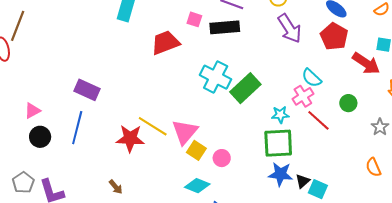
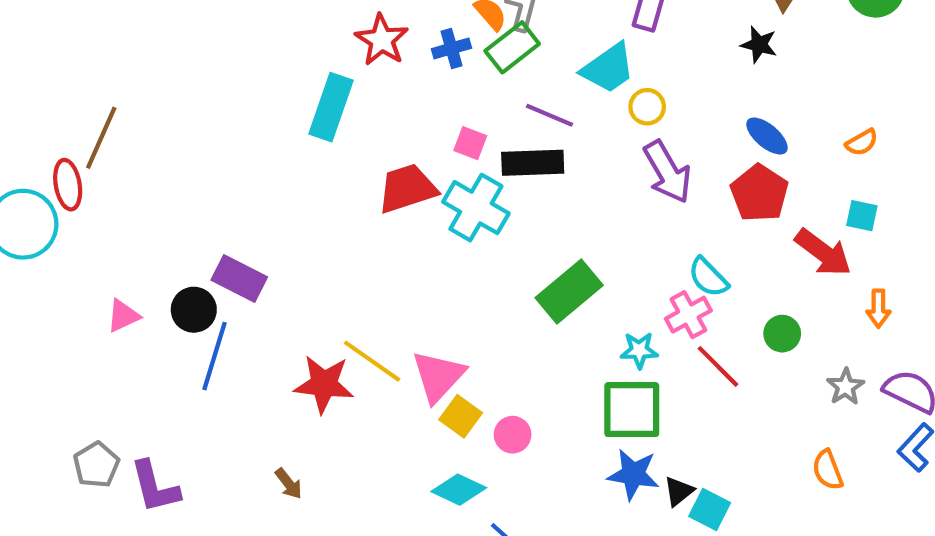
cyan cross: (216, 77) -> (476, 208), moved
black circle: (40, 137) -> (194, 310), moved

